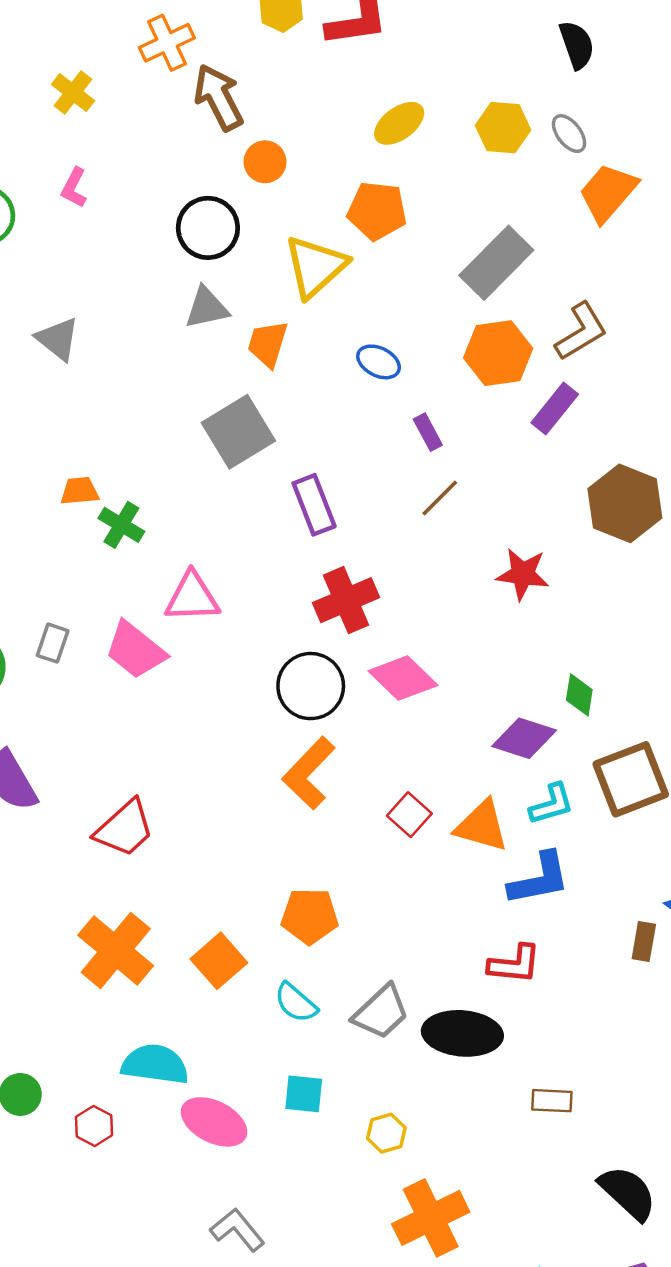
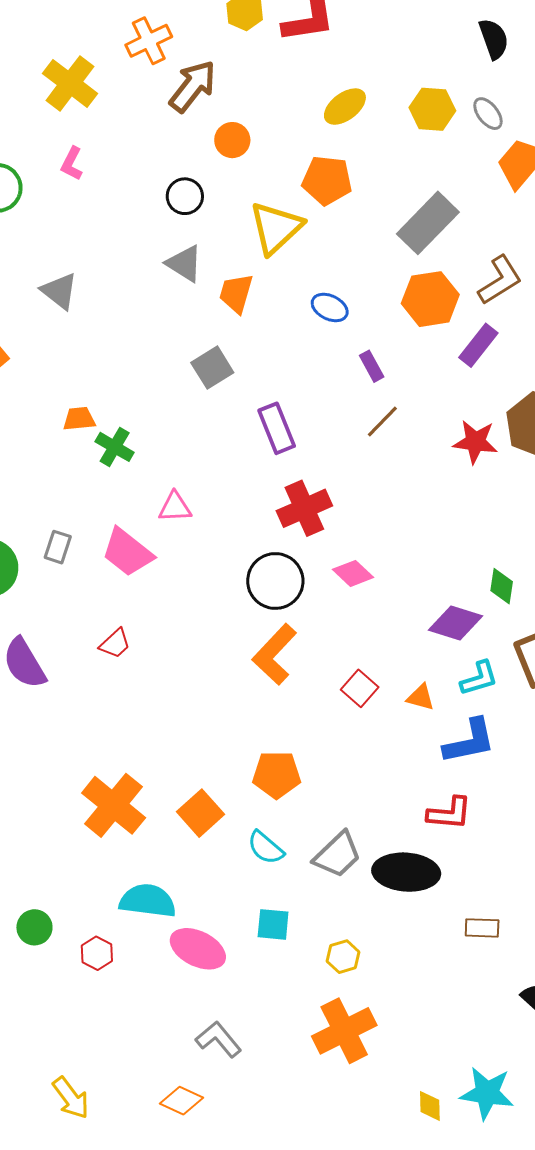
yellow cross: (73, 93) -> (70, 83), size x1.5
brown arrow: (219, 97) -> (193, 86), turned 66
black circle: (208, 228) -> (185, 196), size x0.7
gray triangle: (207, 308) -> (184, 263), turned 45
gray square: (238, 432) -> (212, 368), size x0.7
red star: (523, 574) -> (475, 442), moved
pink triangle: (192, 597) -> (175, 507), size x0.7
pink diamond: (403, 678) -> (353, 573), size x0.7
orange triangle: (482, 826) -> (421, 697), size x0.6
red trapezoid: (125, 828) -> (115, 644), moved, size x0.6
orange cross: (431, 1218) -> (344, 1031), moved

